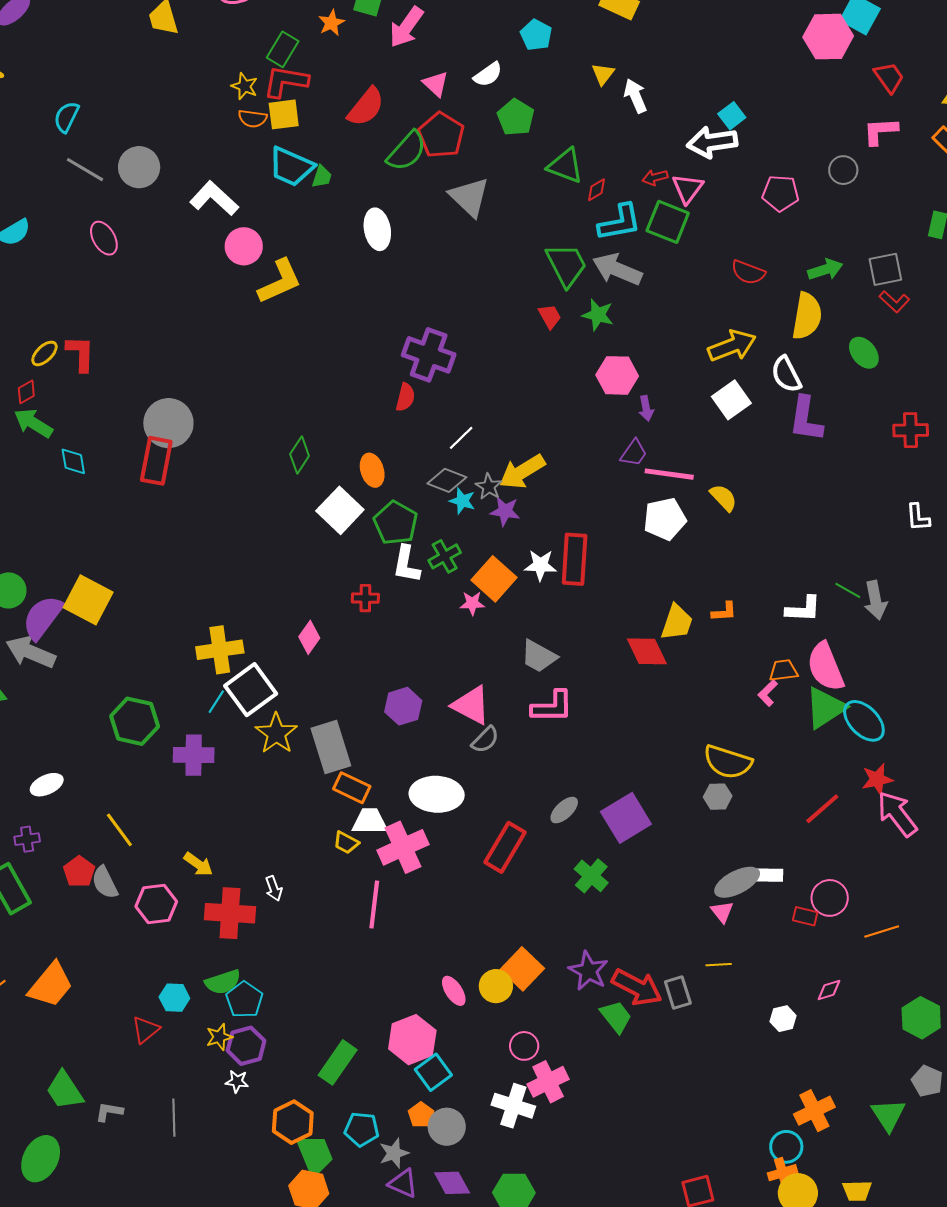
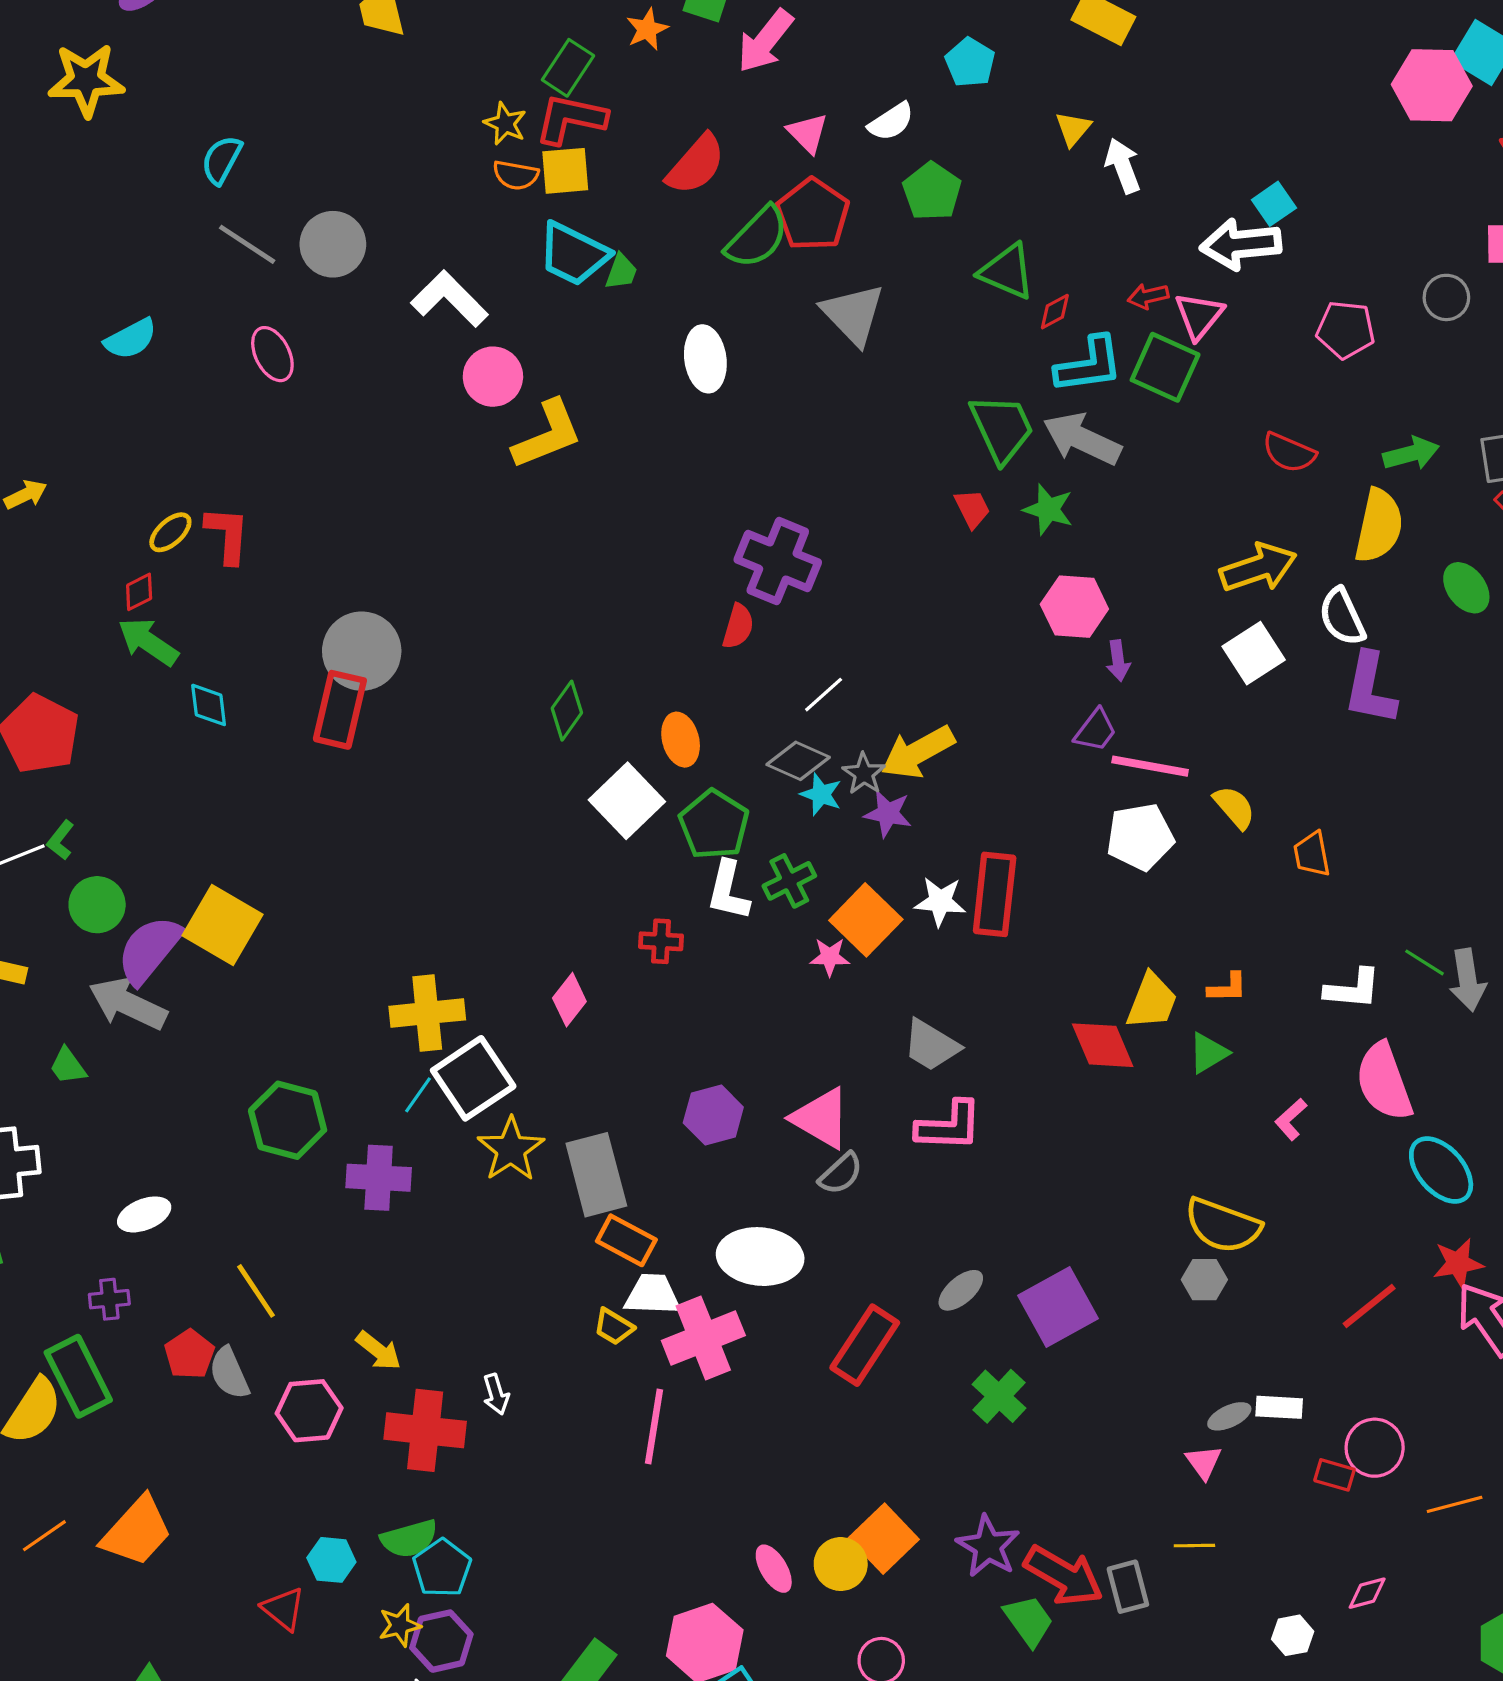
orange trapezoid: (783, 670) -> (1312, 854), moved, turned -96
green triangle: (825, 708) -> (1208, 1053), moved, size x0.6
gray ellipse: (737, 882) -> (1229, 1416), size x0.6
red triangle: (145, 1030) -> (283, 1609), turned -44

